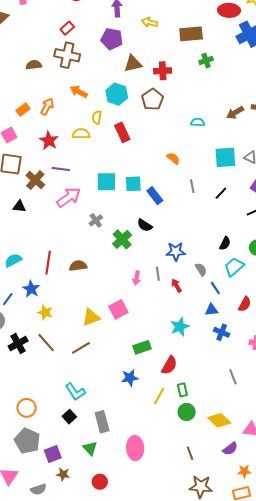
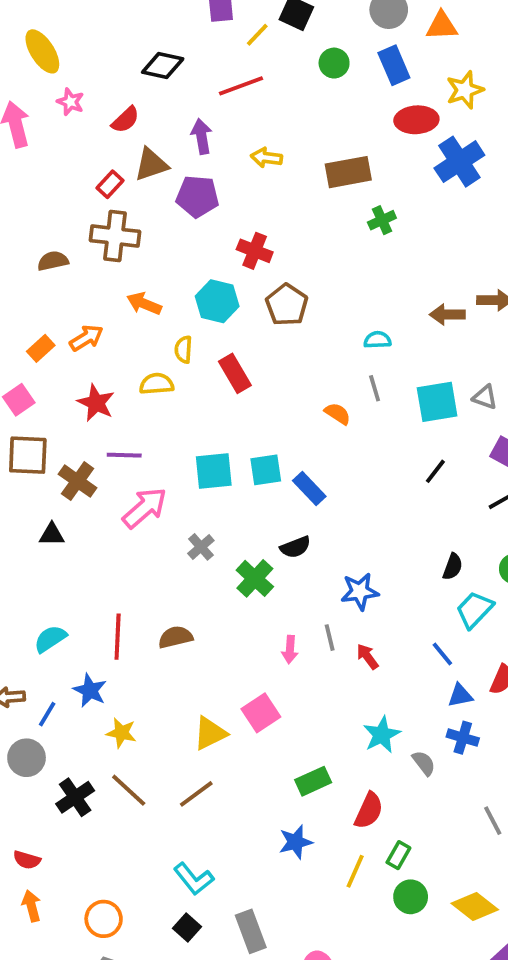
brown triangle: (133, 64) -> (151, 164), moved
red cross: (163, 71) -> (255, 251), moved, turned 30
orange arrow: (47, 106) -> (86, 338), turned 36
brown arrow: (235, 113) -> (447, 315), turned 36
gray line: (192, 186) -> (375, 388), moved
black semicircle: (145, 225) -> (295, 547), turned -49
gray semicircle: (201, 269) -> (424, 763), moved
blue triangle: (211, 310) -> (460, 695), moved
green rectangle: (182, 390) -> (398, 855), turned 48

